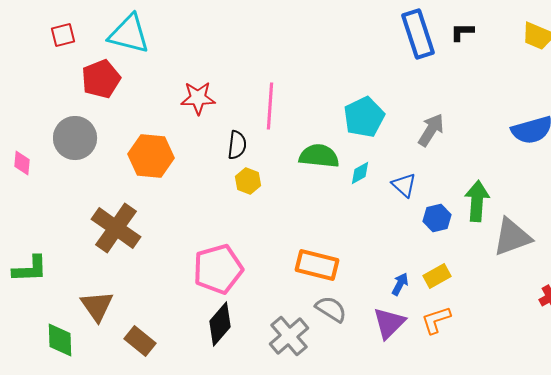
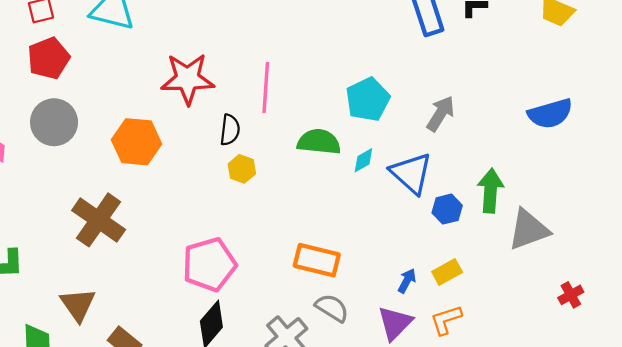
red pentagon: (101, 79) -> (49, 58), moved
red star: (198, 98) -> (188, 79), size x1.4
blue triangle: (404, 185) -> (411, 173), size x1.6

